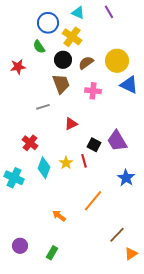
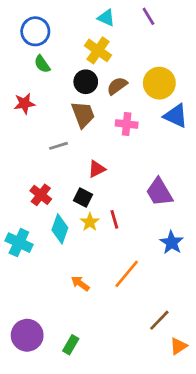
blue circle: (48, 23) -> (35, 31), moved
green semicircle: (39, 47) -> (42, 64), moved
red star: (18, 67) -> (24, 104), moved
black square: (94, 145) -> (83, 198), moved
orange arrow: (59, 216) -> (80, 283), moved
purple circle: (20, 246) -> (27, 335), size x1.5

